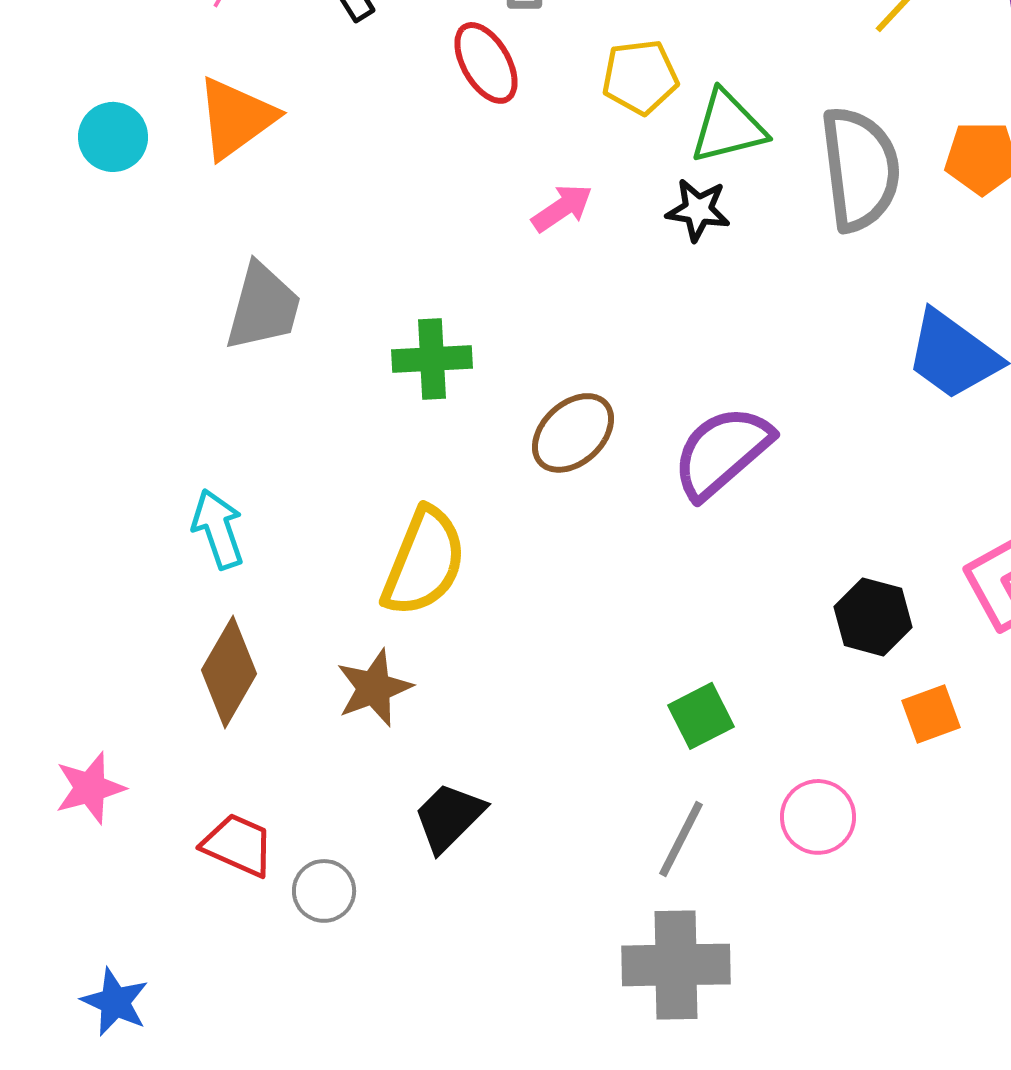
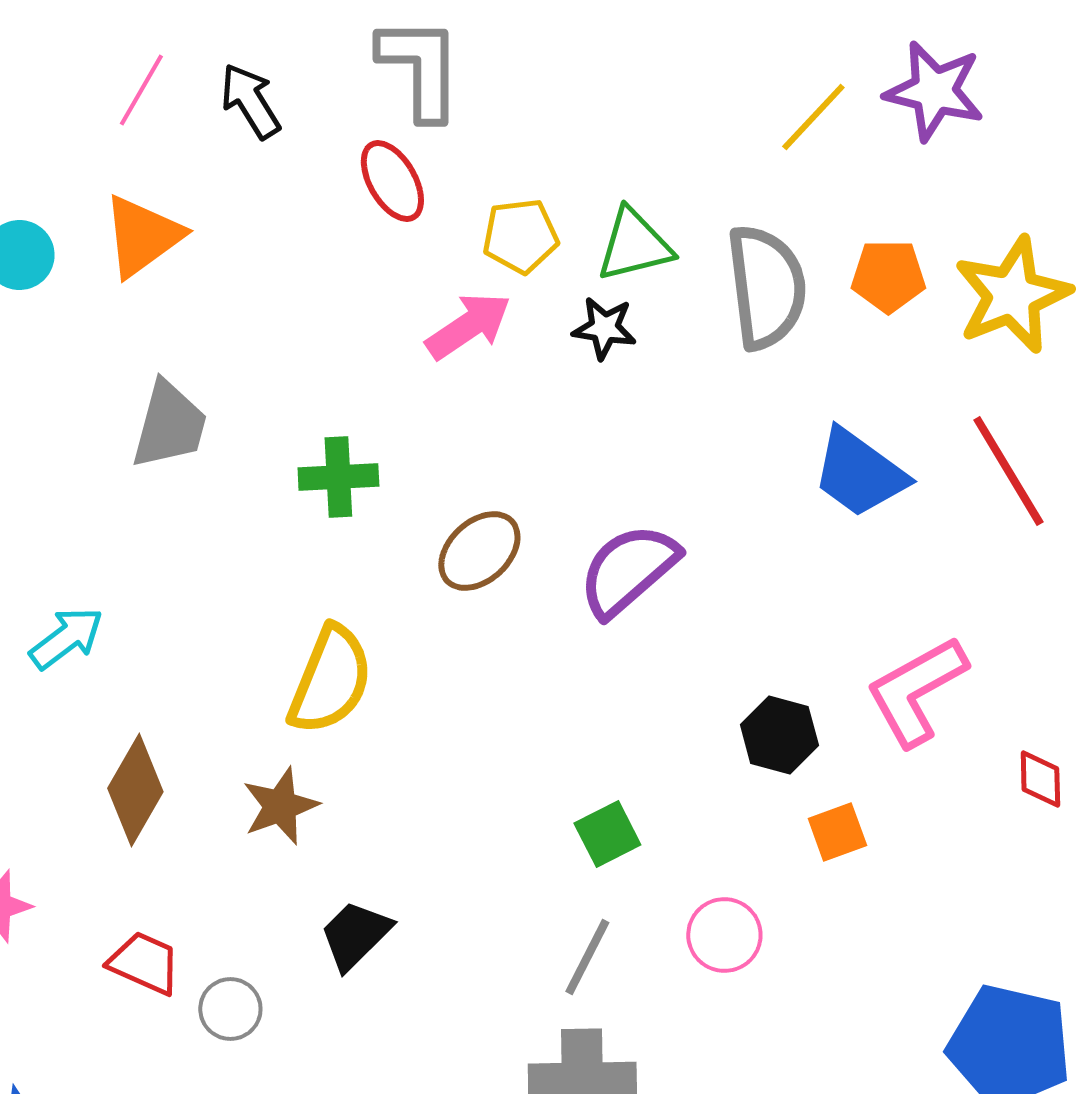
yellow pentagon: (640, 77) -> (520, 236), moved
pink arrow: (562, 208) -> (468, 326), size x1.4
cyan arrow: (218, 529) -> (66, 638), moved, turned 72

